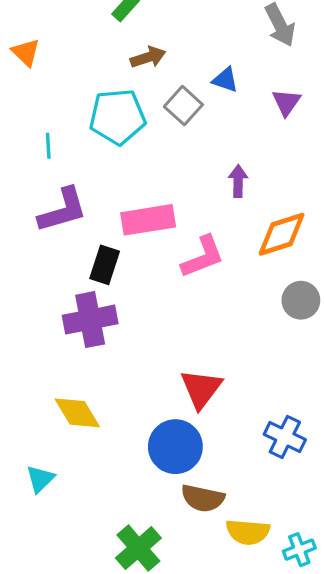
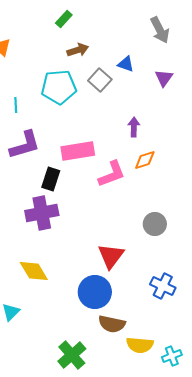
orange diamond: (282, 234) -> (145, 160), moved, size x0.7
gray circle: (301, 300) -> (155, 224), moved

